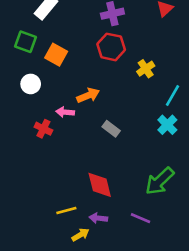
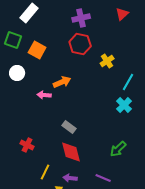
red cross: (43, 129) -> (27, 145), moved
gray rectangle: (111, 129) -> (69, 127), moved
green arrow: (160, 181) -> (118, 149), size x0.7
yellow line: (66, 210) -> (45, 172), turned -49

